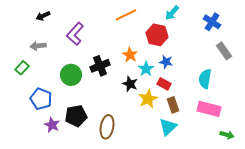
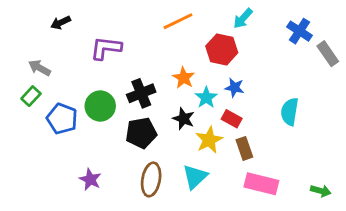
purple L-shape: (75, 34) -> (106, 48), turned 55
gray arrow: (38, 46) -> (39, 68), moved, turned 35
gray rectangle: (224, 51) -> (328, 54), moved
blue pentagon: (41, 99) -> (62, 119), moved
pink rectangle: (209, 109) -> (261, 184), moved
black pentagon: (76, 116) -> (141, 133), moved
purple star: (52, 125) -> (90, 179), moved
cyan triangle: (168, 127) -> (195, 177), moved

